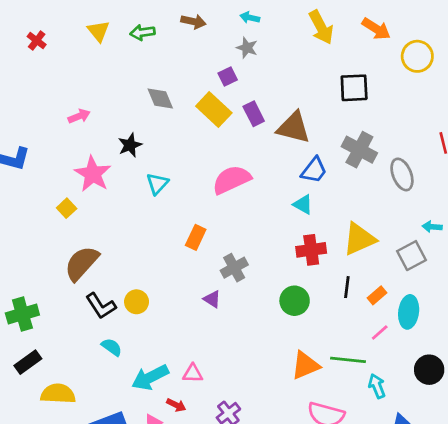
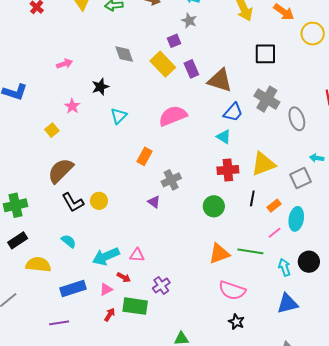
pink star: (93, 174) -> (72, 106), size x0.6
cyan semicircle: (112, 347) -> (69, 241), moved
cyan arrow: (377, 386) -> (285, 267), moved

